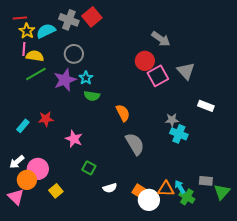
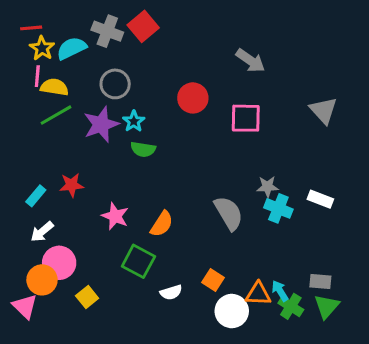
red circle: (145, 61) -> (193, 98), moved
gray triangle: (186, 71) -> (323, 110), moved
pink square: (158, 76) -> (246, 118), turned 30
white rectangle: (206, 106) -> (320, 199), moved
orange semicircle: (123, 113) -> (162, 224), moved, turned 60
gray semicircle: (135, 144) -> (229, 213), moved
white arrow: (17, 162) -> (42, 232), moved
green square: (89, 168) -> (138, 261), size x1.5
orange square: (139, 191) -> (213, 280), moved
green triangle: (222, 192) -> (327, 306), moved

